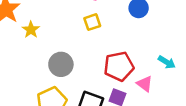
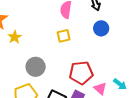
cyan arrow: (167, 62) -> (120, 84), moved

